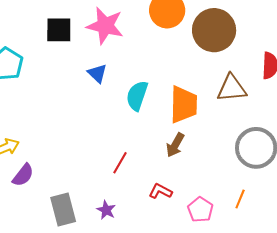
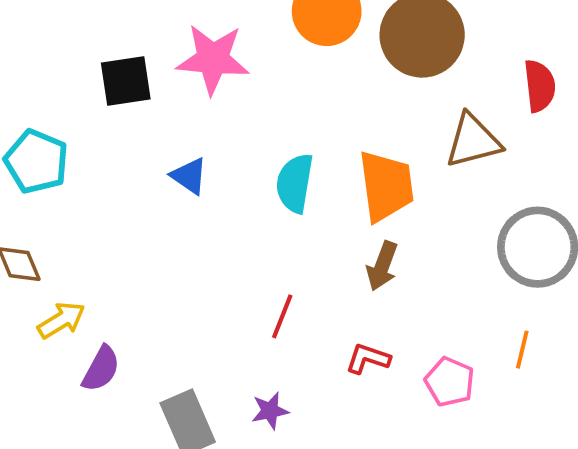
blue triangle: (97, 73) -> (189, 176), moved
purple star: (106, 210) -> (270, 411), turned -30

